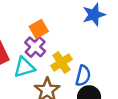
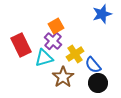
blue semicircle: (83, 76) -> (93, 65), turned 126

